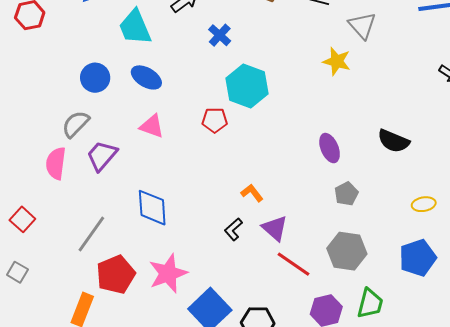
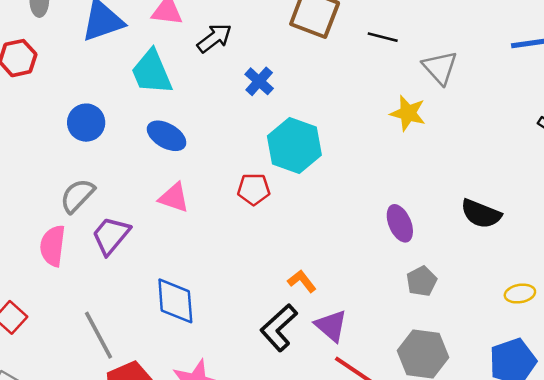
blue circle: (95, 78) -> (86, 123), moved
black L-shape: (233, 229) -> (279, 328), size x1.6
gray line: (91, 234) -> (98, 335), turned -63

